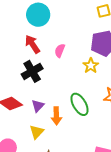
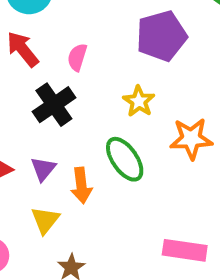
yellow star: (91, 66) -> (139, 101), moved
black cross: (32, 71) -> (54, 105), moved

